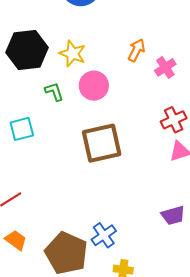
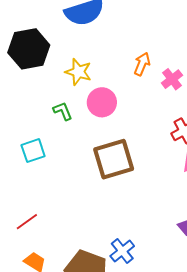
black hexagon: (27, 50) -> (29, 49), moved

